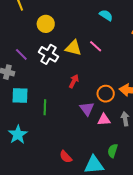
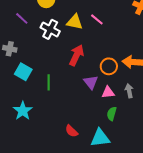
purple line: (21, 54) -> (22, 18), moved
red arrow: (74, 81) -> (76, 55), size x1.5
cyan square: (20, 96) -> (23, 72), turned 30
green semicircle: (113, 151) -> (112, 114), moved

